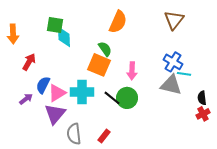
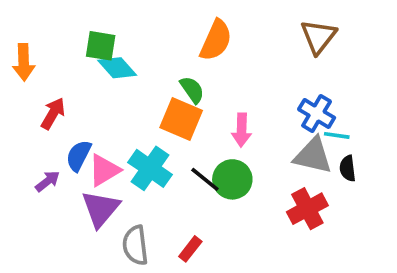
cyan diamond: (64, 37) -> (117, 68), turned -40
cyan cross: (82, 92) -> (150, 168), turned 35
black semicircle: (202, 98) -> (348, 168), moved
red cross: (203, 114) -> (307, 209), moved, size x1.5

